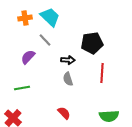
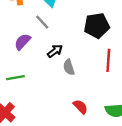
black arrow: (68, 60) -> (55, 51), moved, turned -40
red semicircle: (64, 113) -> (80, 107), moved

